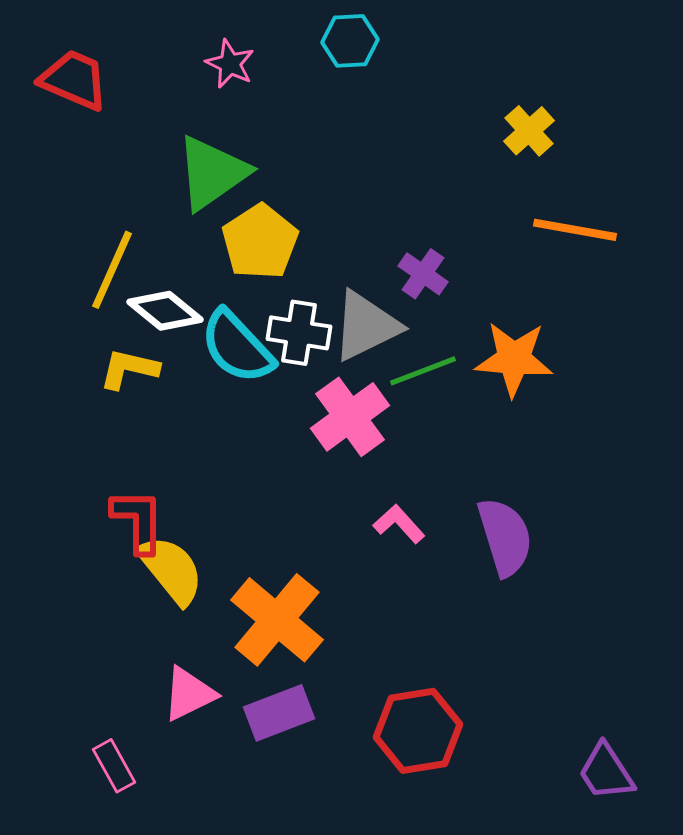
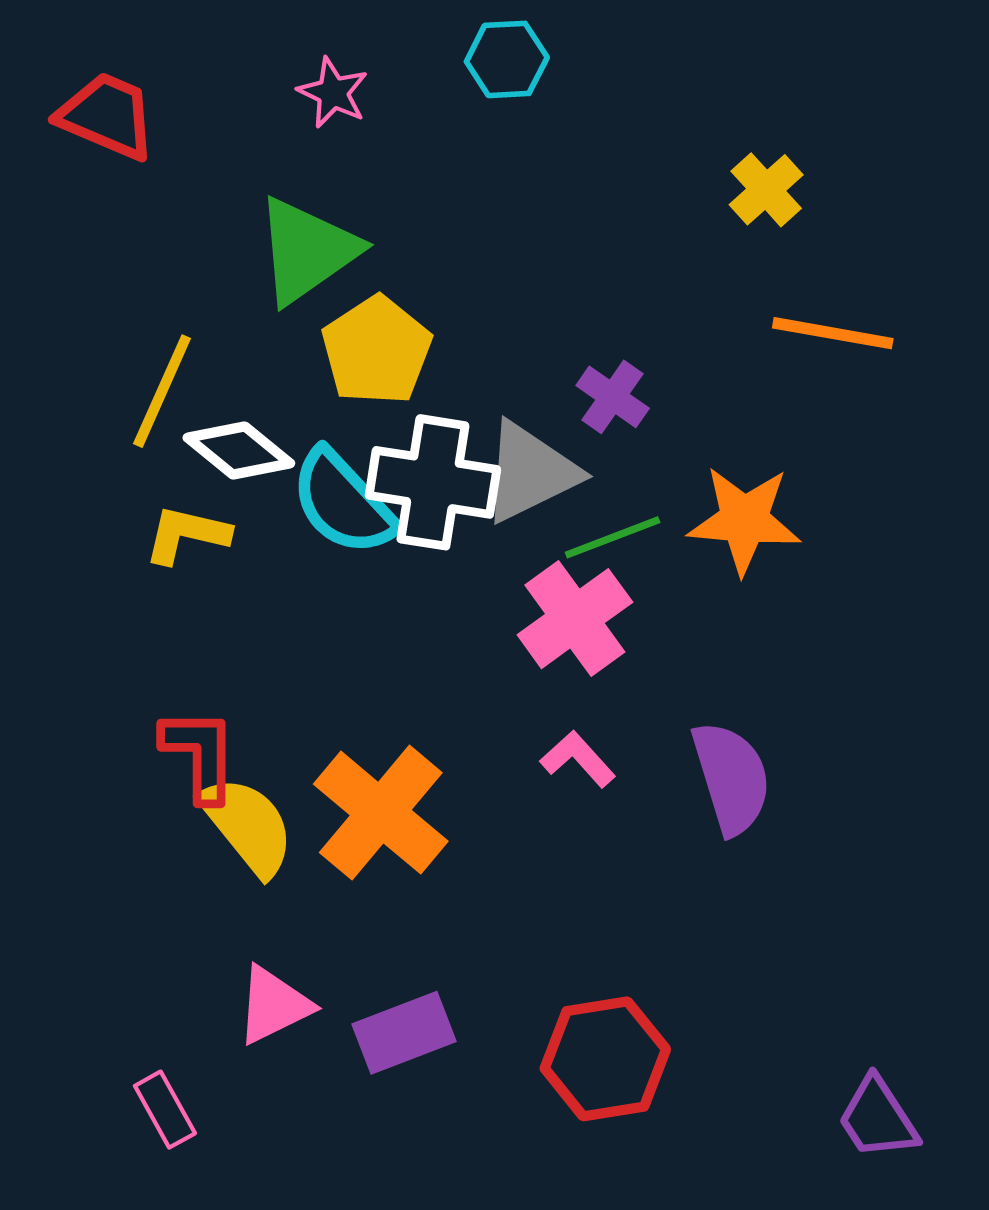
white cross: (299, 333) -> (433, 482), size x1.4
pink cross: (350, 417) -> (575, 619), moved
orange cross: (277, 620) -> (381, 813), moved

